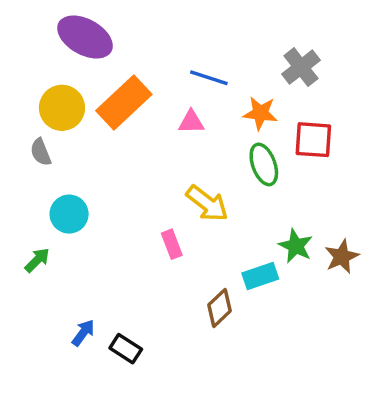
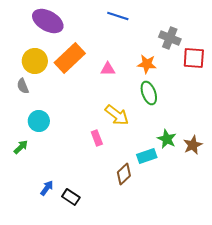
gray cross: (301, 67) -> (170, 38), turned -30
blue line: (209, 78) -> (118, 16), moved
red square: (313, 140) -> (194, 58), moved

